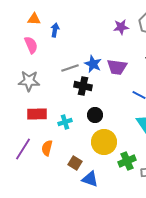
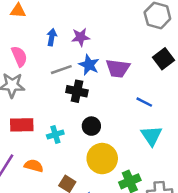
purple star: (121, 27) -> (81, 37), moved
blue arrow: (55, 30) -> (52, 37), moved
pink semicircle: (31, 45) -> (19, 56), moved
orange semicircle: (47, 148) -> (34, 166), turned 91

